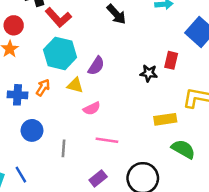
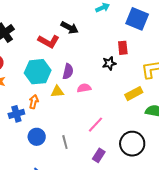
red L-shape: (58, 17) -> (49, 41), moved
pink semicircle: (92, 108) -> (84, 88), moved, turned -144
pink line: (107, 140) -> (95, 125), turned -36

